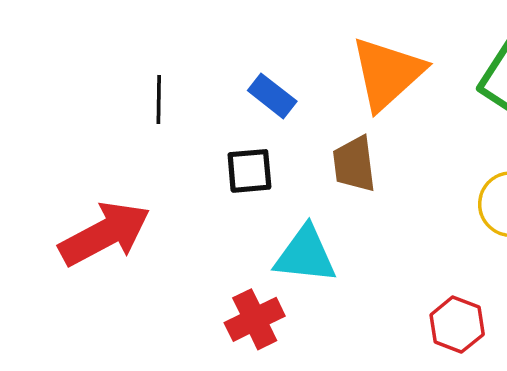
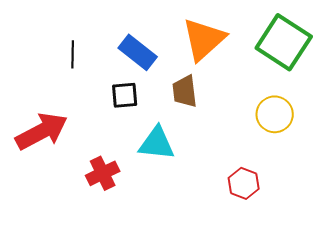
blue rectangle: (272, 96) -> (138, 52), size x1.4
red cross: (255, 319) -> (103, 173), moved

